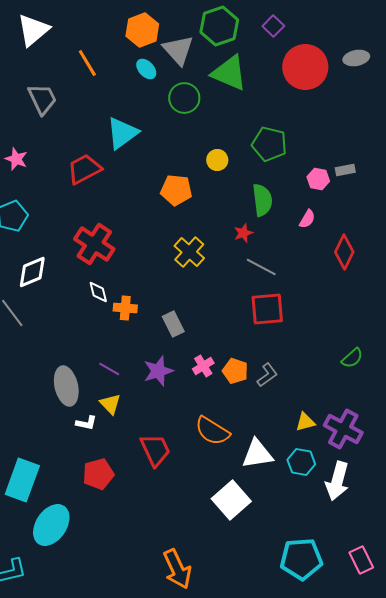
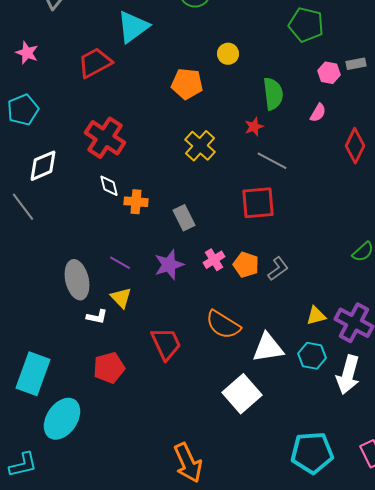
green pentagon: (269, 144) -> (306, 25), moved
red square: (267, 309) -> (258, 203), moved

